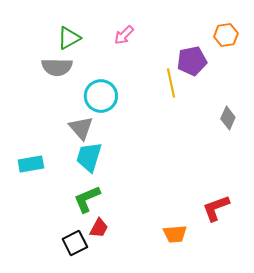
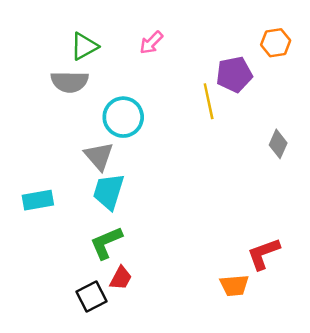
orange trapezoid: (175, 234) -> (234, 285), moved

